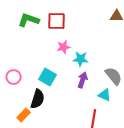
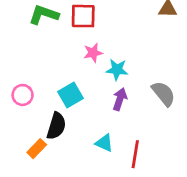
cyan square: (48, 77) -> (70, 95), turned 30
cyan triangle: (105, 95) -> (104, 143), moved

